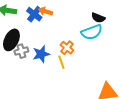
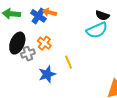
orange cross: (67, 48) -> (44, 43), moved
blue star: (41, 54) -> (47, 74), moved

